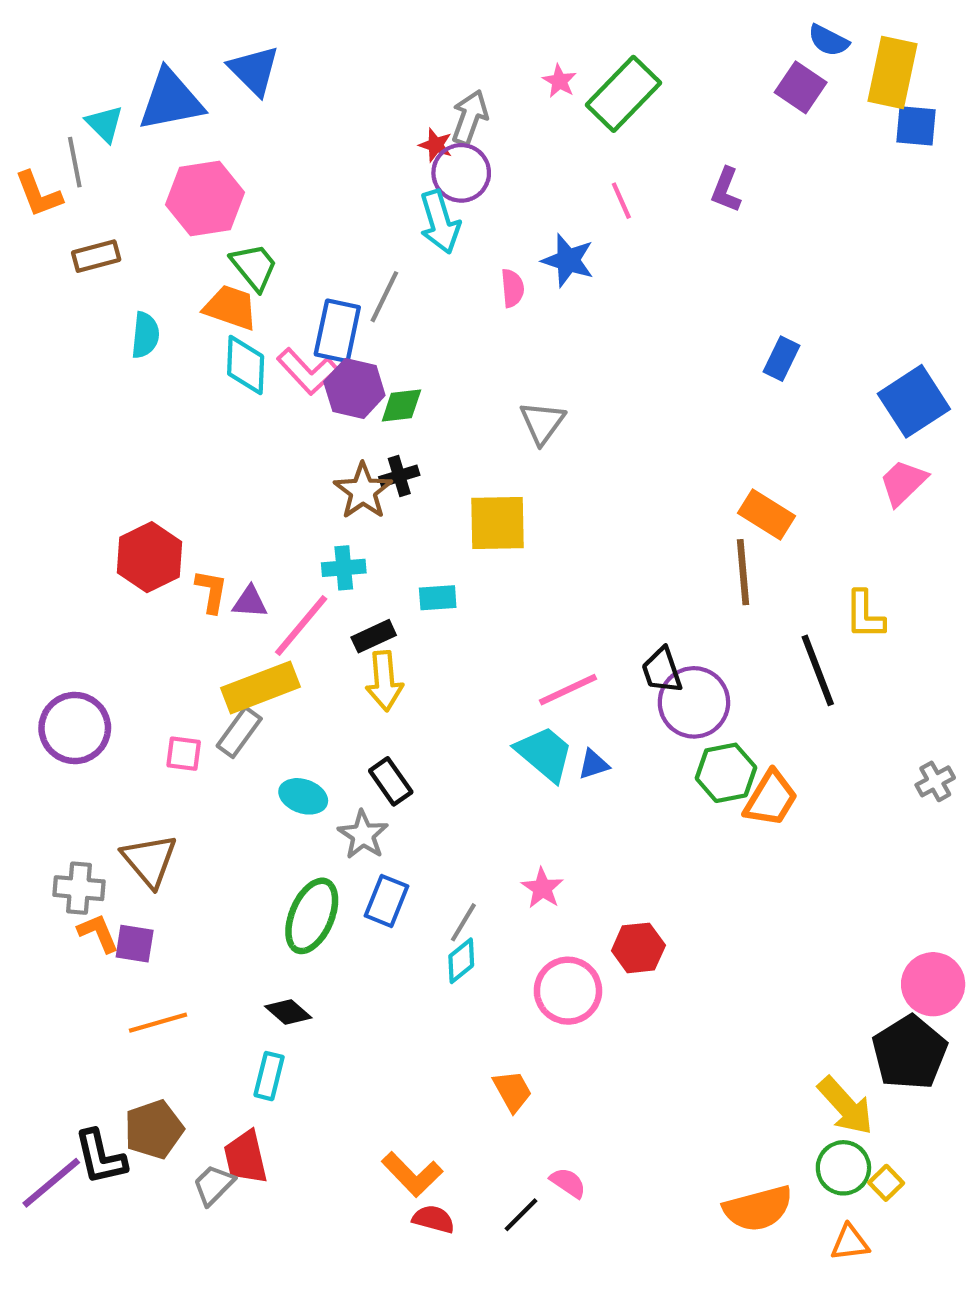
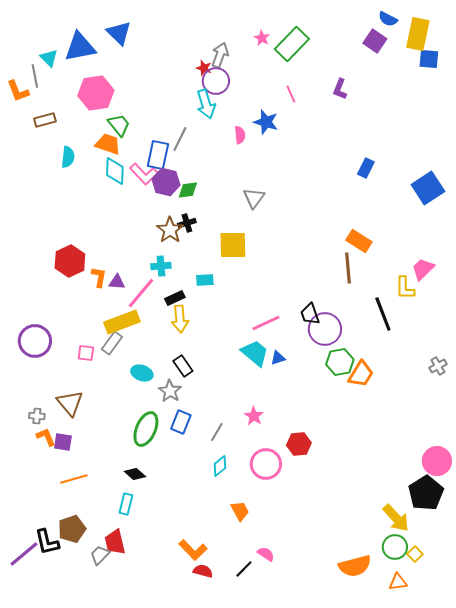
pink trapezoid: (903, 482) -> (423, 269), moved
gray cross: (79, 888) -> (37, 416), size x0.7
cyan diamond: (461, 961) -> (220, 466), moved

